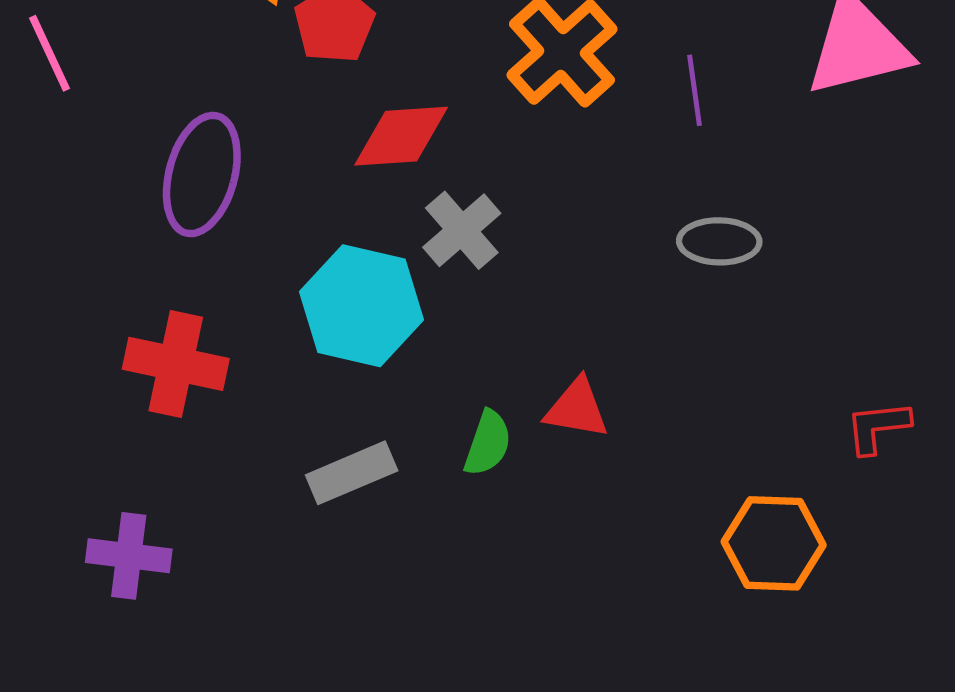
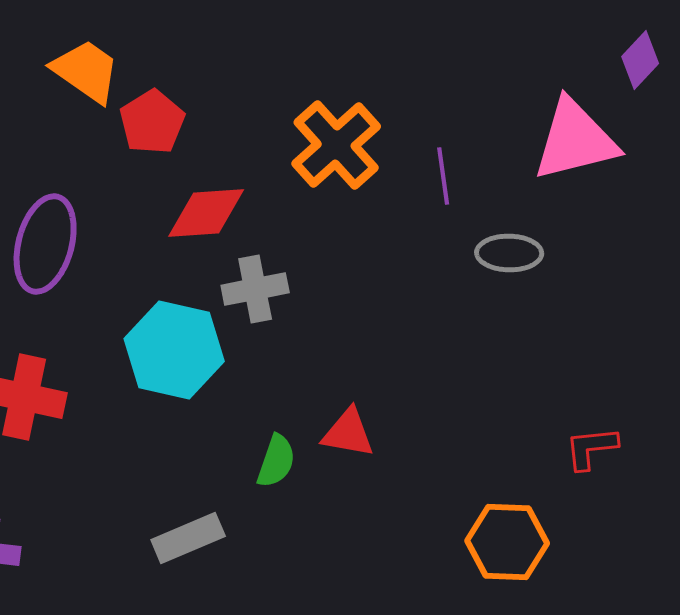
gray cross: (462, 230) -> (255, 289), turned 30
gray ellipse: (719, 241) -> (509, 253), moved
gray rectangle: (352, 473) -> (188, 538), moved

